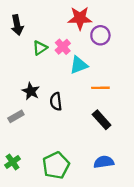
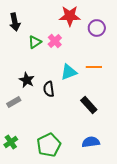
purple circle: (100, 35) -> (97, 28), moved
cyan triangle: (79, 65) -> (69, 72), moved
orange line: (100, 88) -> (94, 67), moved

